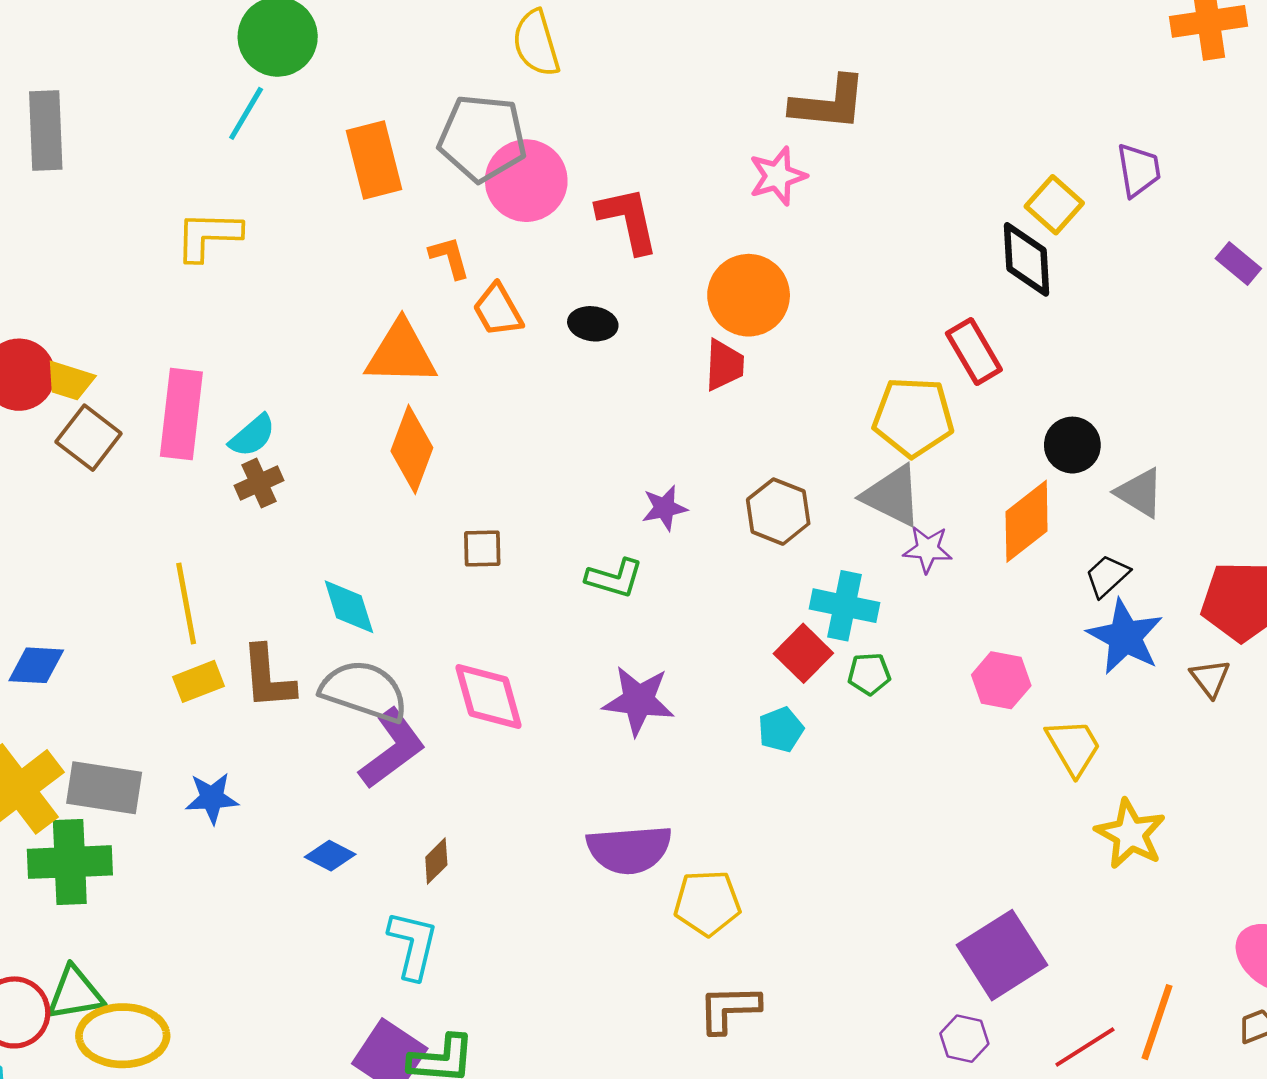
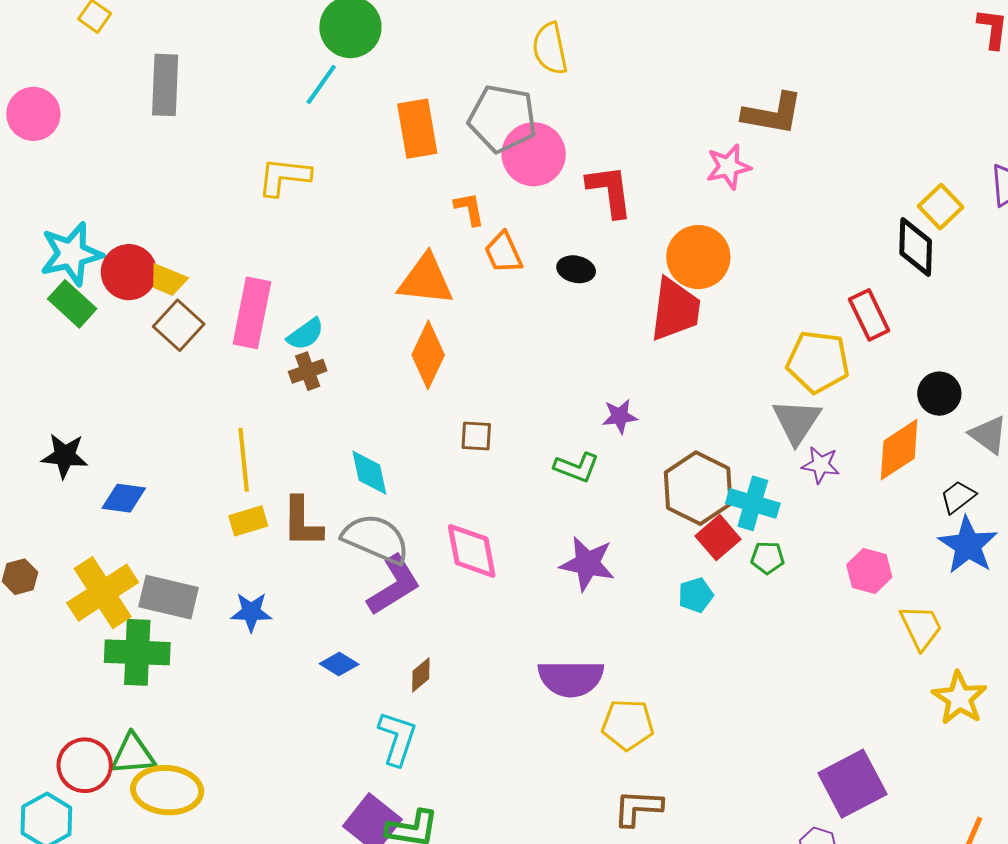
red trapezoid: (724, 365) -> (675, 310), size x1.6
gray triangle: (892, 496) -> (797, 421), turned 32
brown hexagon: (778, 512) -> (698, 488), moved, size x1.4

